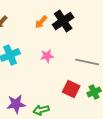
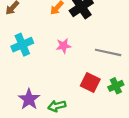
purple star: (16, 104) -> (29, 99), turned -30

